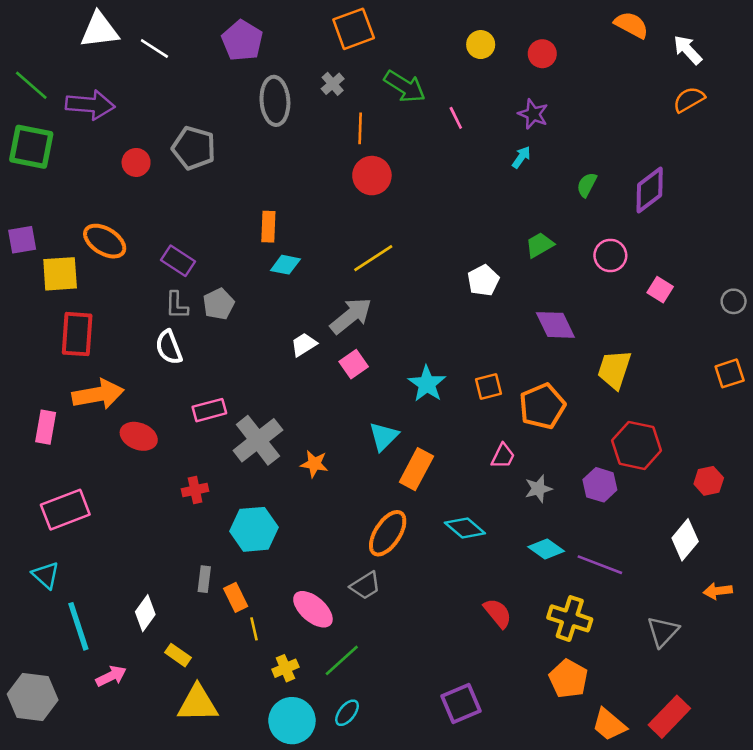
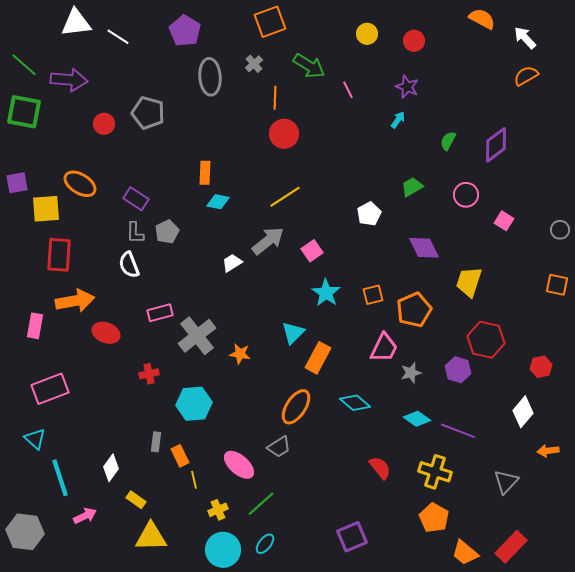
pink square: (354, 364) -> (312, 251), moved
orange square: (730, 373) -> (557, 285), turned 30
pink trapezoid: (503, 456) -> (384, 348), size x1.5

